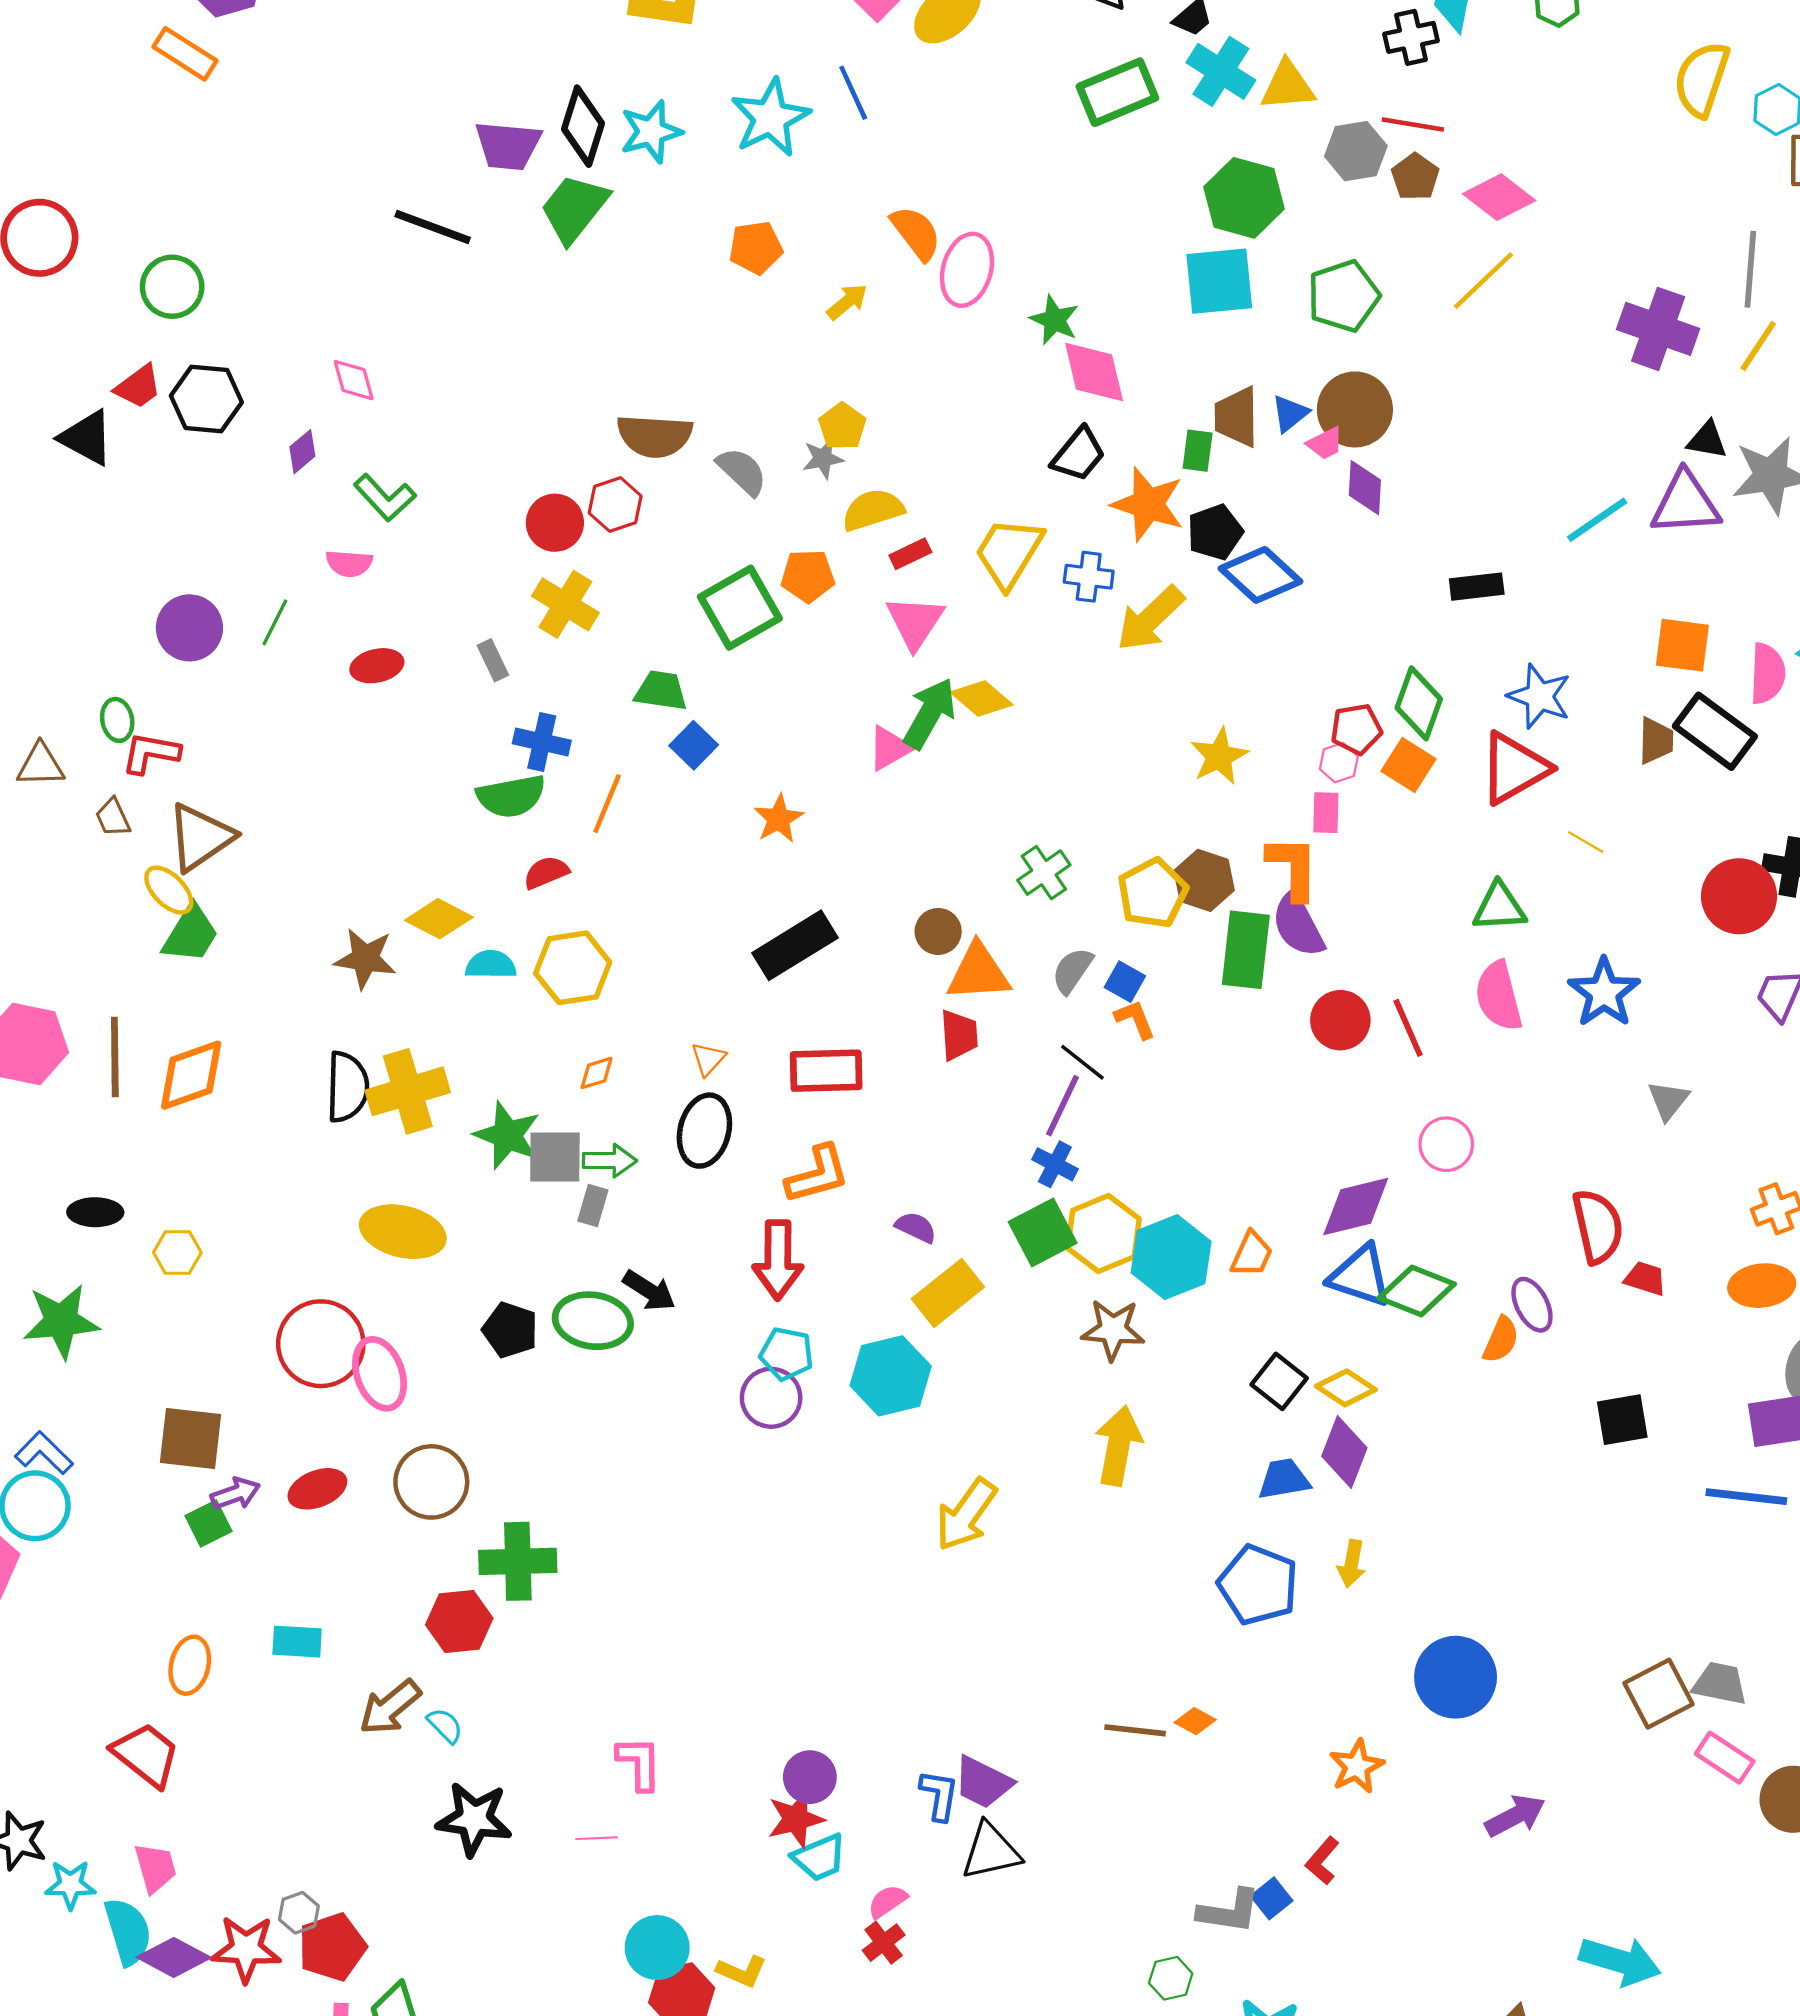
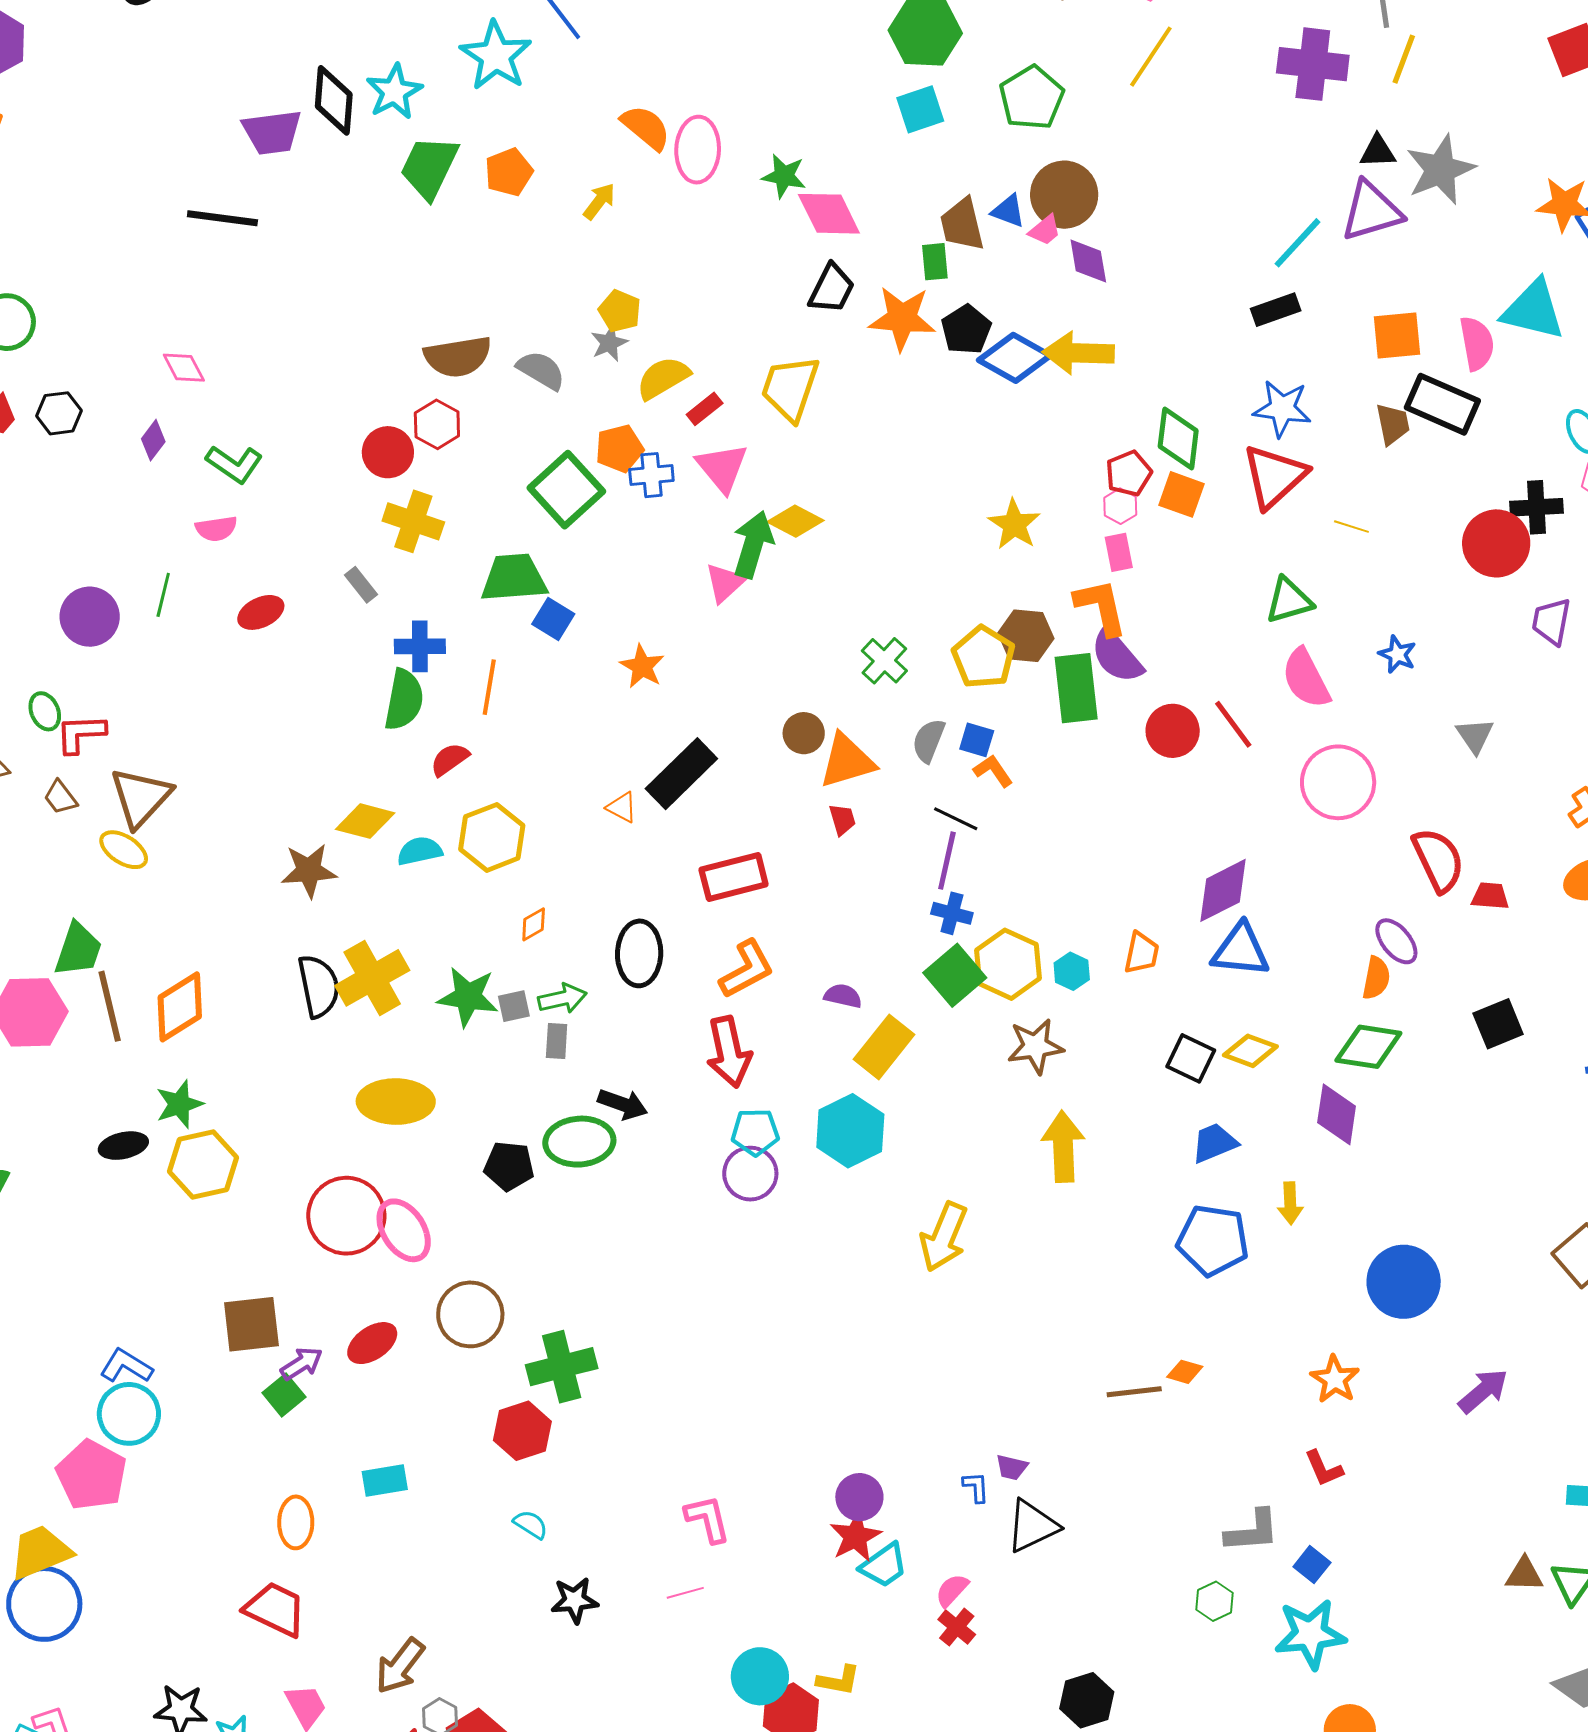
green trapezoid: (574, 208) -> (429, 167), moved
cyan square: (1219, 281) -> (920, 109), size x0.7
black hexagon: (206, 399) -> (59, 413), size x0.7
blue triangle: (1290, 413) -> (1008, 211), turned -48
blue cross: (1089, 577) -> (651, 475), moved
black rectangle: (1477, 587) -> (1276, 310), moved
yellow arrow: (1150, 619) -> (1078, 353), moved, turned 58
green trapezoid: (661, 691) -> (514, 578), size x1.4
green semicircle: (511, 796) -> (404, 700), turned -56
green trapezoid: (191, 934) -> (78, 949), moved
blue star: (1604, 993) -> (1397, 654), size x0.6
red trapezoid: (959, 1035) -> (842, 819), size x0.7
orange triangle: (708, 1059) -> (622, 807), moved, turned -32
pink circle: (1446, 1144) -> (1338, 782), moved, size x1.5
gray square: (555, 1157) -> (514, 1006), size x0.6
yellow hexagon: (177, 1253) -> (203, 1165), size x1.6
cyan hexagon: (1171, 1257) -> (1072, 971), size x0.5
green diamond: (1417, 1291) -> (1368, 1047), moved
green star: (61, 1321) -> (179, 1104), moved, size x0.7
purple diamond: (1344, 1452) -> (1337, 1114), moved
brown arrow: (390, 1707) -> (400, 1666), moved
purple trapezoid: (983, 1782) -> (1012, 1467), size x0.6
blue L-shape: (939, 1795) -> (976, 1487), size x0.7
black star: (474, 1819) -> (575, 1600), size x0.7
red L-shape: (1322, 1861) -> (1324, 1468), turned -51
blue square: (1272, 1898) -> (1312, 1565), moved

